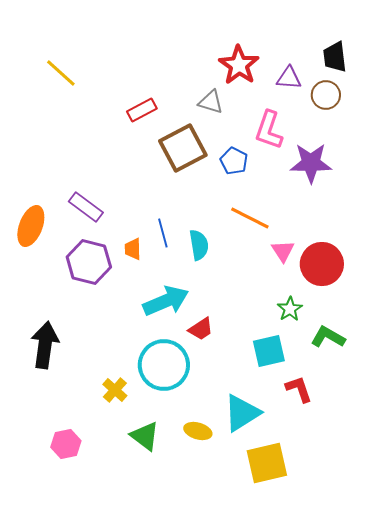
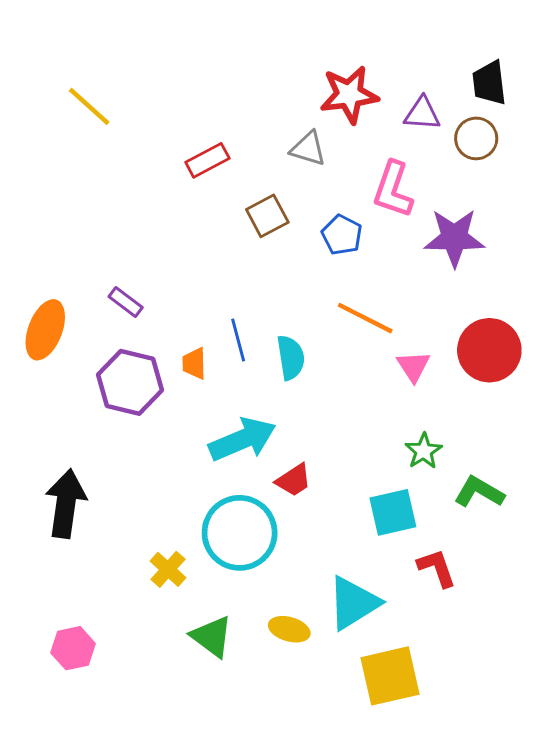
red star: (239, 65) -> (349, 95), turned 30
brown square: (183, 148) -> (267, 216), size x0.6
purple rectangle: (86, 207) -> (126, 302), size x0.7
red circle: (322, 264) -> (489, 350), moved
pink hexagon: (66, 444) -> (73, 648), moved

